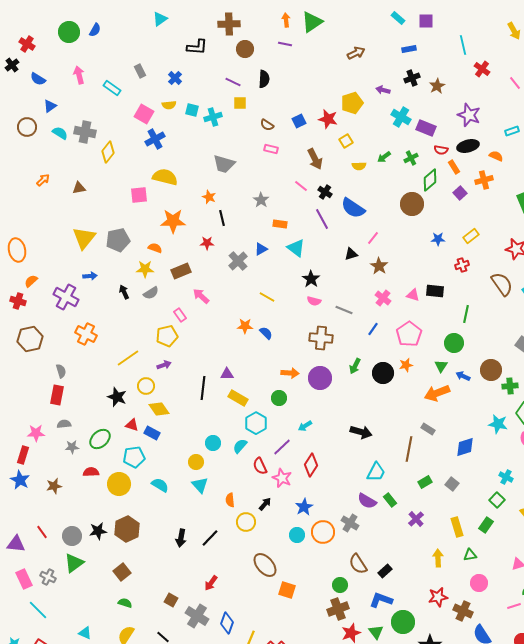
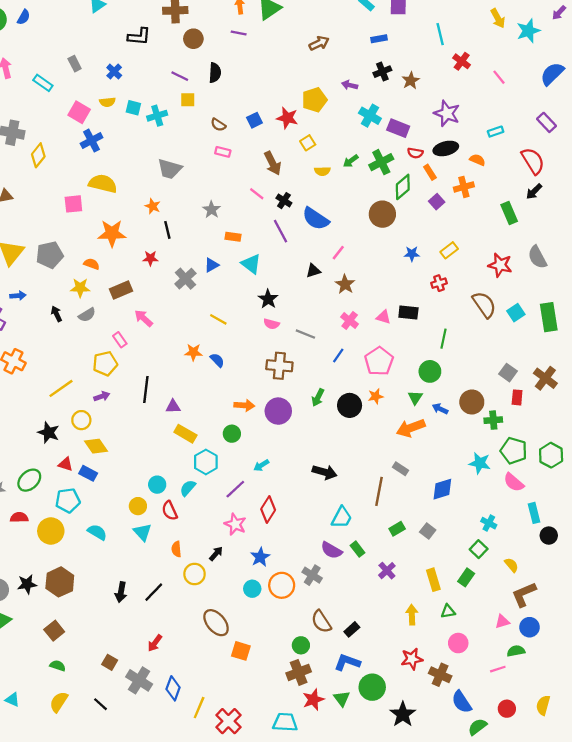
green cross: (411, 158) -> (381, 162), size x1.5
black line: (203, 388) -> (146, 390), moved
red semicircle: (260, 466) -> (170, 511), moved

